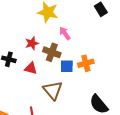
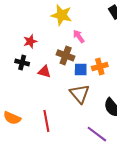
red star: (32, 43) -> (30, 41), moved
brown triangle: (53, 90) -> (80, 94), moved

